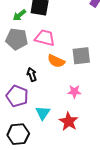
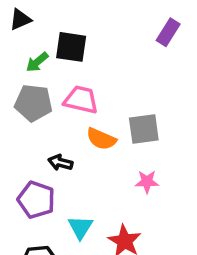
black arrow: (32, 74) -> (60, 163), turned -56
pink star: (74, 92) -> (147, 182), moved

